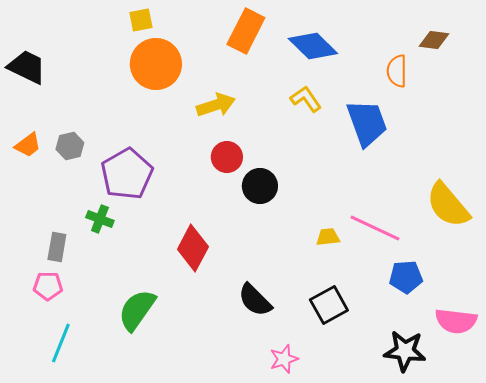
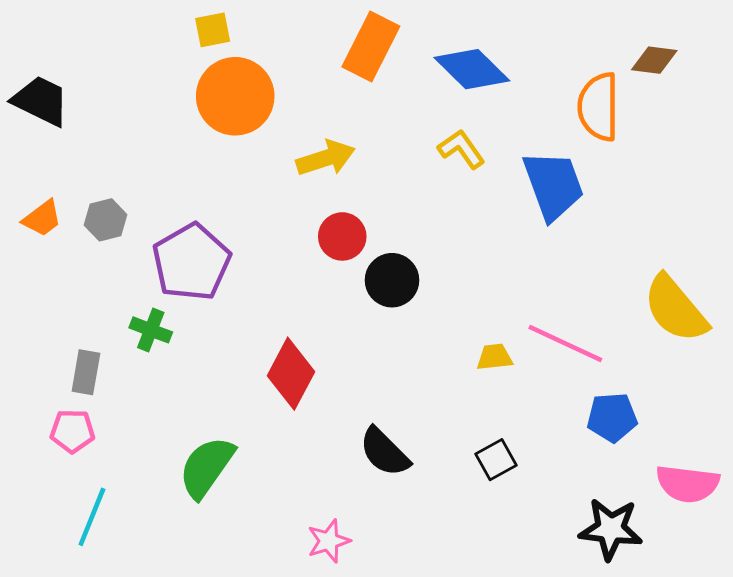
orange semicircle: (397, 71) -> (599, 107), size x1.4
black square: (329, 305) -> (496, 460), size x0.7
pink star: (284, 359) -> (329, 541), moved

